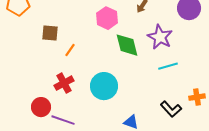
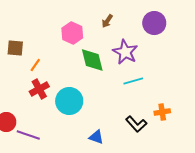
red cross: (64, 83) -> (39, 89), moved

